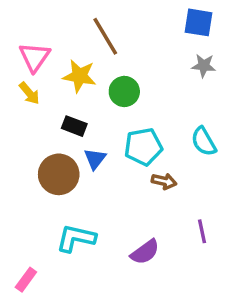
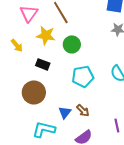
pink triangle: (35, 57) -> (29, 13), moved
blue triangle: (95, 159) -> (65, 112), moved
brown arrow: (164, 181) -> (83, 110), moved, turned 32

